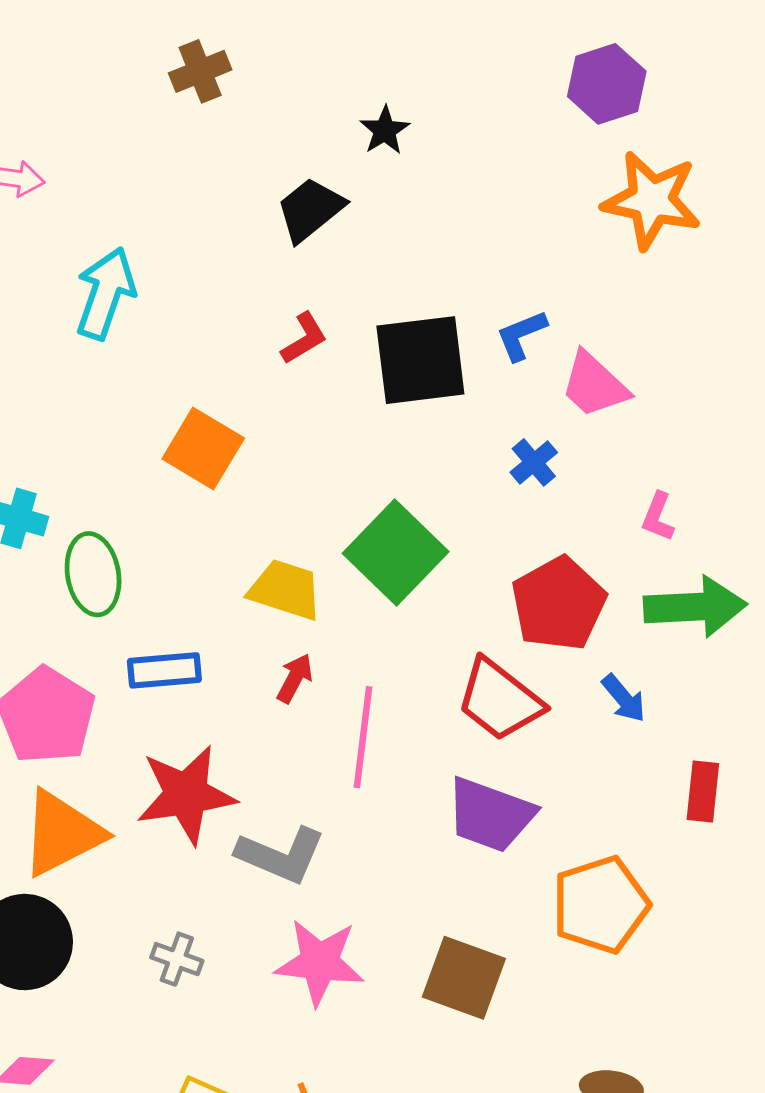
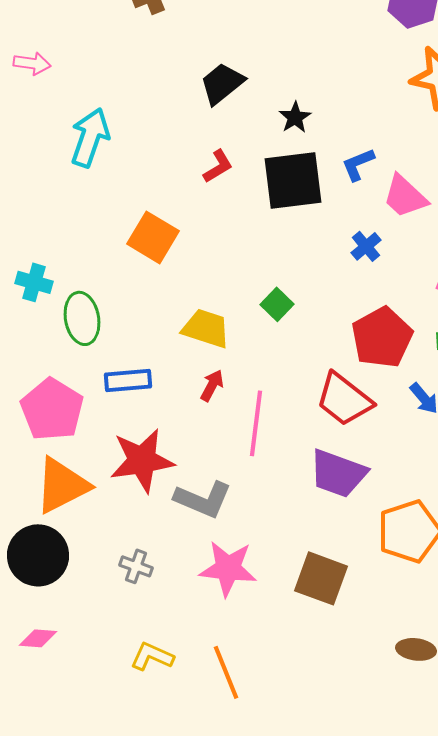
black star: (385, 130) -> (295, 117), moved
green square: (396, 552) -> (277, 304), size x0.5

